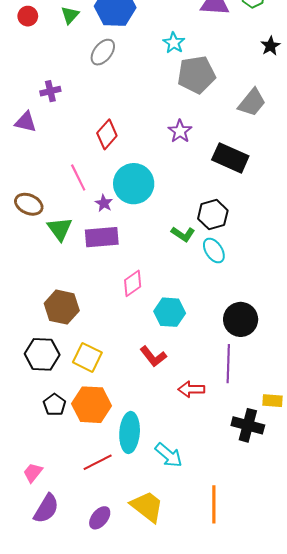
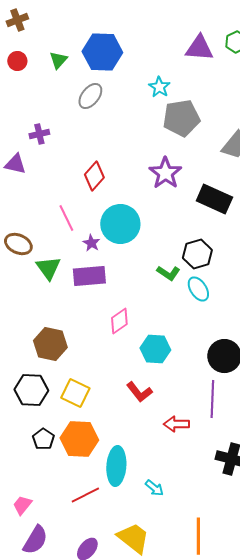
purple star: (180, 131) -> (165, 173), size x1.4
cyan arrow: (169, 455) -> (154, 488), size x0.7

